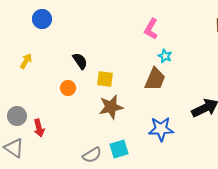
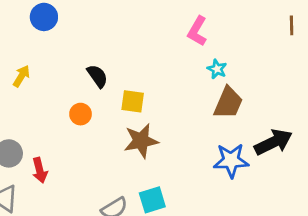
brown trapezoid: (155, 79) -> (228, 103), moved
blue star: (161, 129) -> (231, 160), moved

